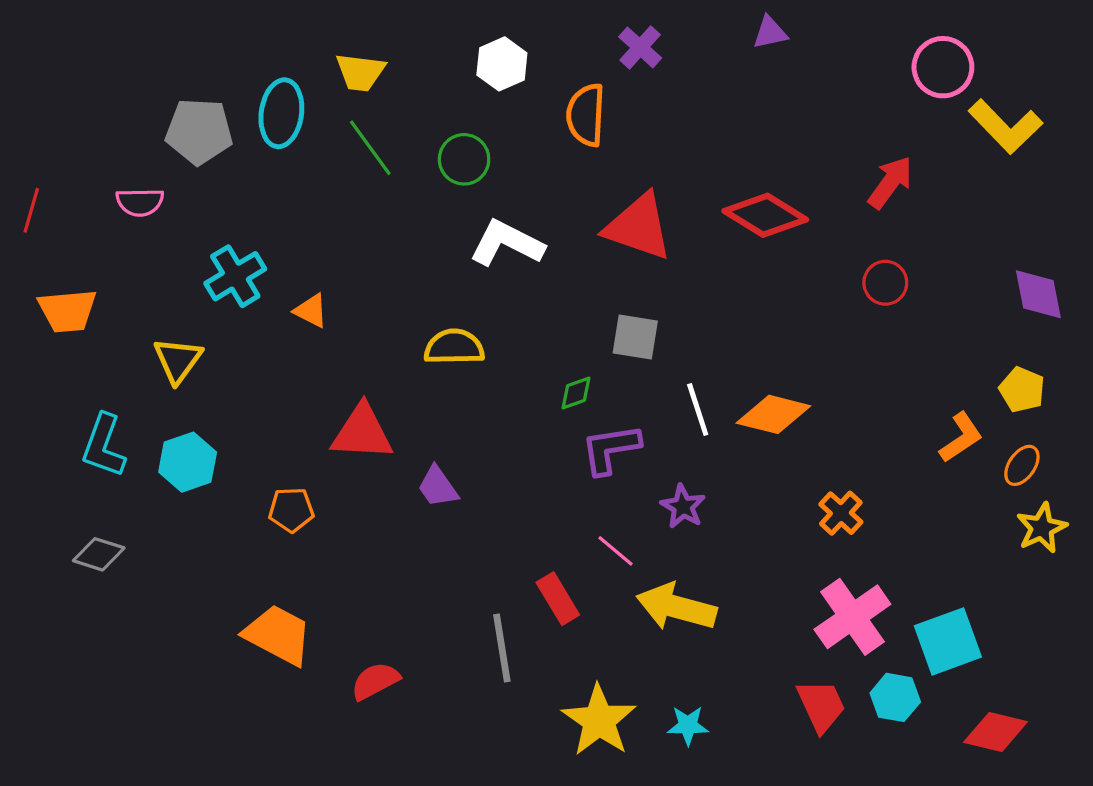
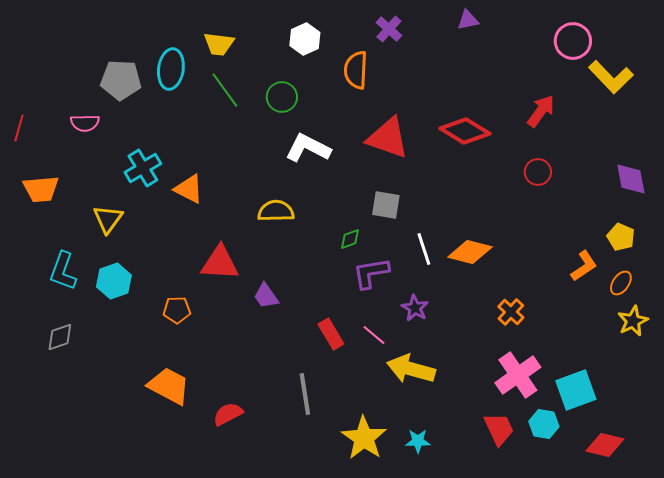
orange triangle: (311, 311) -> (189, 189), size x1.4
gray diamond: (99, 554) -> (60, 337), turned -36
red rectangle: (558, 599) -> (331, 334), moved

